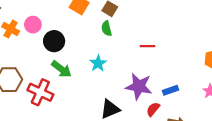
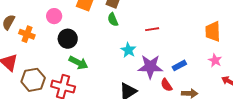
pink circle: (33, 25) -> (54, 16), moved
cyan star: (98, 63) -> (128, 50), moved
red semicircle: (153, 109) -> (166, 85), turned -64

